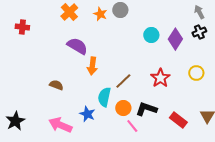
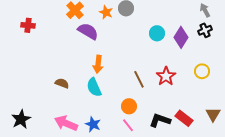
purple semicircle: (77, 46) -> (88, 31), moved
brown line: (123, 81) -> (139, 79), moved, turned -72
cyan semicircle: (104, 97) -> (94, 87), moved, turned -36
black L-shape: (146, 109) -> (160, 120), moved
blue star: (87, 114) -> (93, 124), moved
pink line: (132, 126) -> (128, 125), moved

